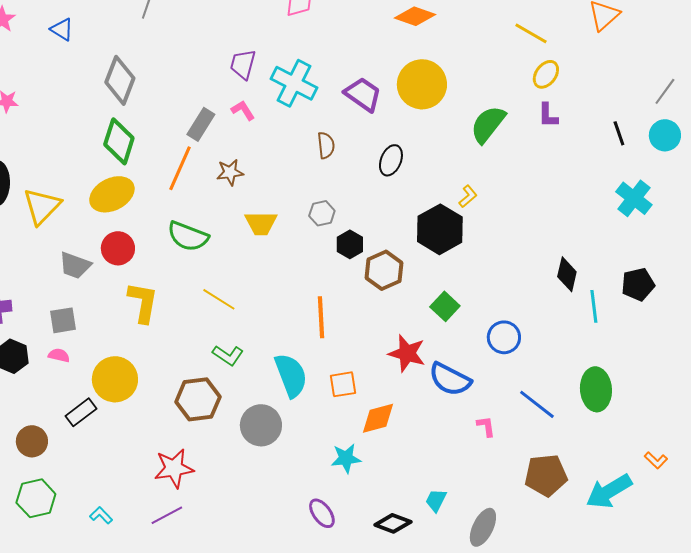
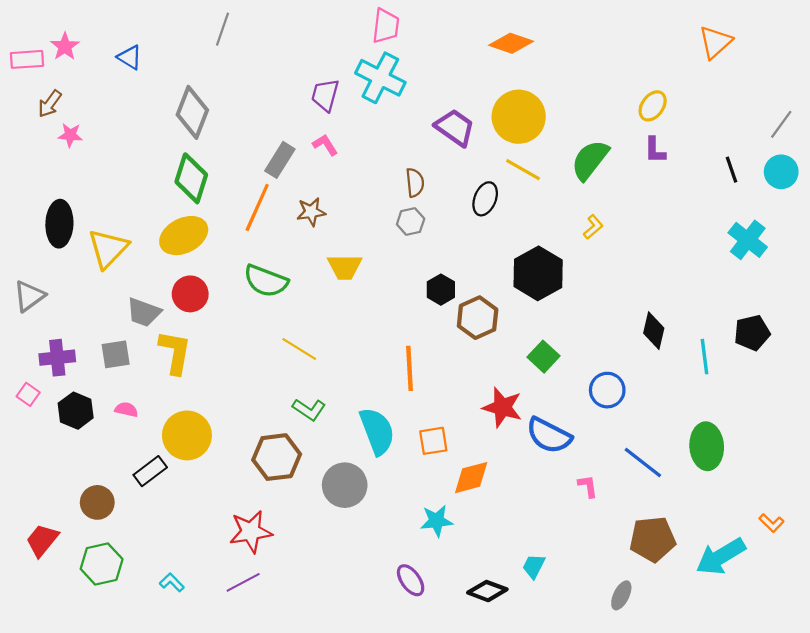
yellow line: (531, 33) -> (523, 170), moved
cyan cross: (294, 83) -> (380, 78), moved
yellow L-shape: (468, 196) -> (593, 227), moved
gray hexagon: (322, 213) -> (411, 222), moved
black diamond: (567, 274) -> (654, 331), moved
yellow L-shape: (143, 302) -> (175, 352), moved
gray square: (63, 320) -> (116, 354), moved
gray ellipse: (483, 527) -> (621, 595), moved, size x0.7

